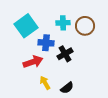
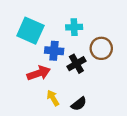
cyan square: (26, 26) -> (30, 31), turned -30
brown circle: (85, 26) -> (101, 48), moved

